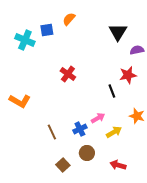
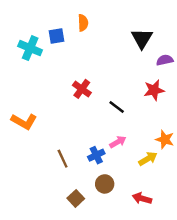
orange semicircle: (69, 19) -> (83, 23), turned 136
black line: (112, 91) -> (117, 107), moved, turned -32
yellow arrow: (114, 132) -> (148, 159), moved

